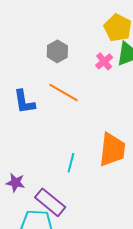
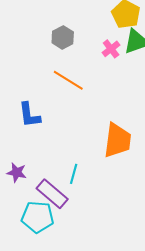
blue L-shape: (24, 102) -> (29, 115), moved
cyan line: (71, 163) -> (74, 174), moved

